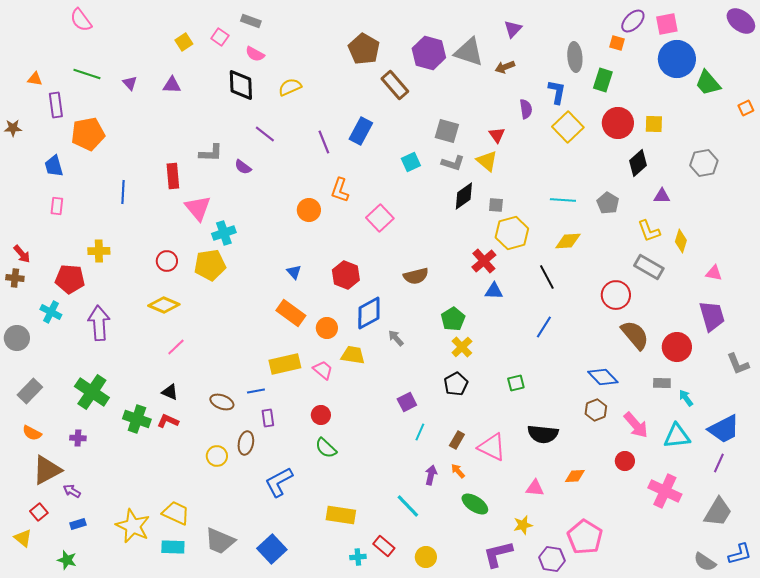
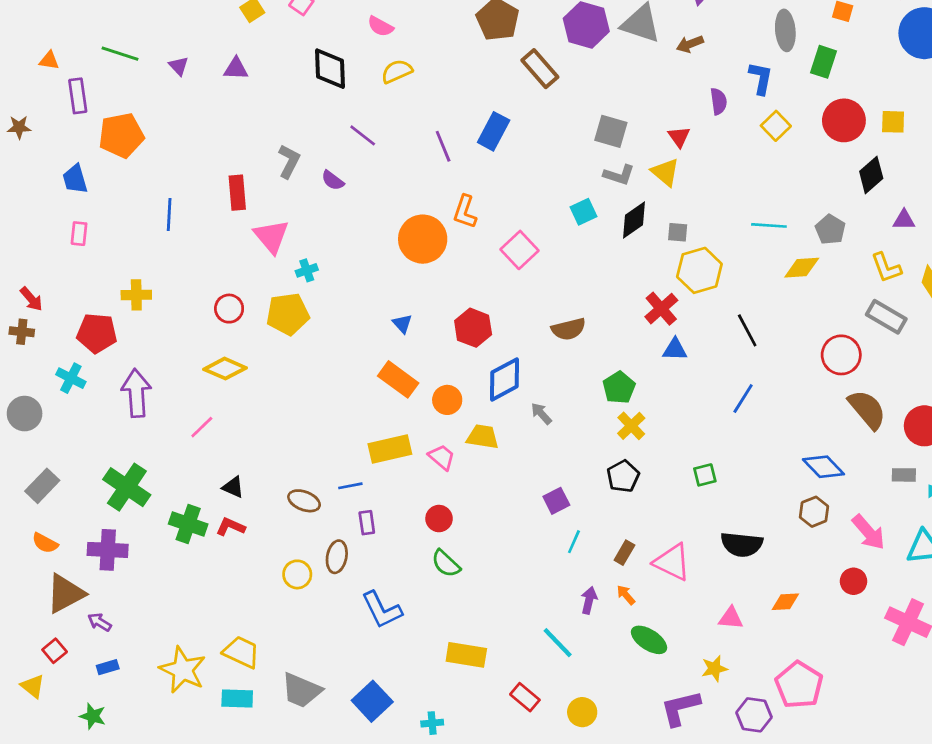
pink semicircle: (255, 54) -> (380, 26), moved
yellow square: (568, 127) -> (776, 126), size x0.7
gray L-shape: (211, 153) -> (289, 161), turned -65
cyan square: (411, 162) -> (584, 212), moved
orange circle: (309, 210) -> (423, 239), size x1.5
cyan cross: (224, 233) -> (307, 270), size x0.7
yellow diamond: (568, 241) -> (802, 268), moved
pink line: (176, 347) -> (202, 427), moved
purple cross: (78, 438) -> (108, 550), size x1.8
blue L-shape: (279, 482) -> (382, 610), turned -88
cyan cross: (358, 557) -> (432, 723), moved

